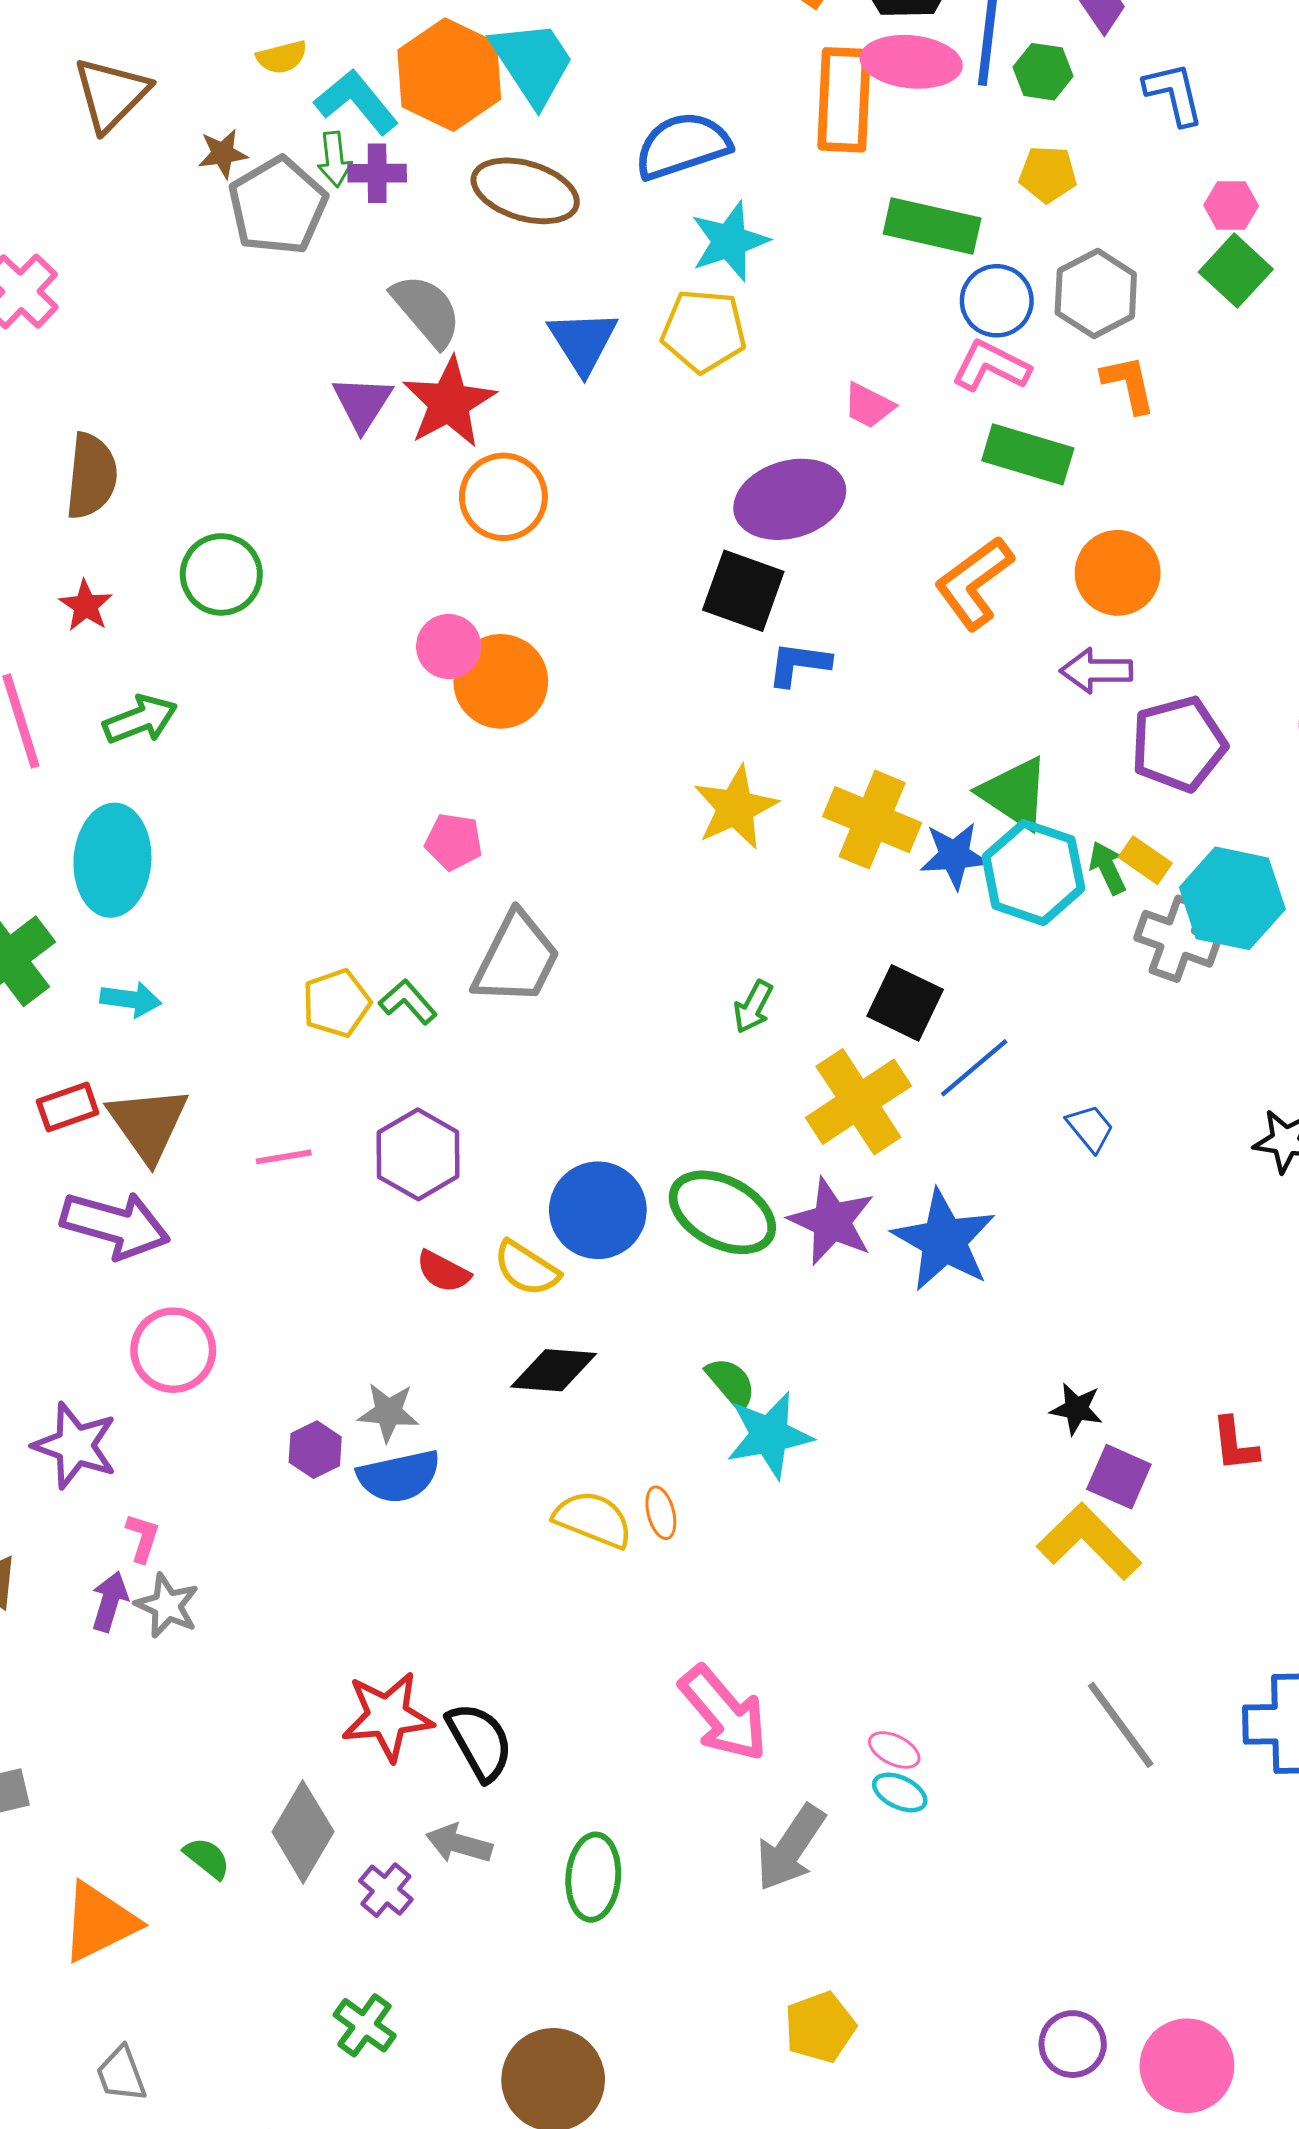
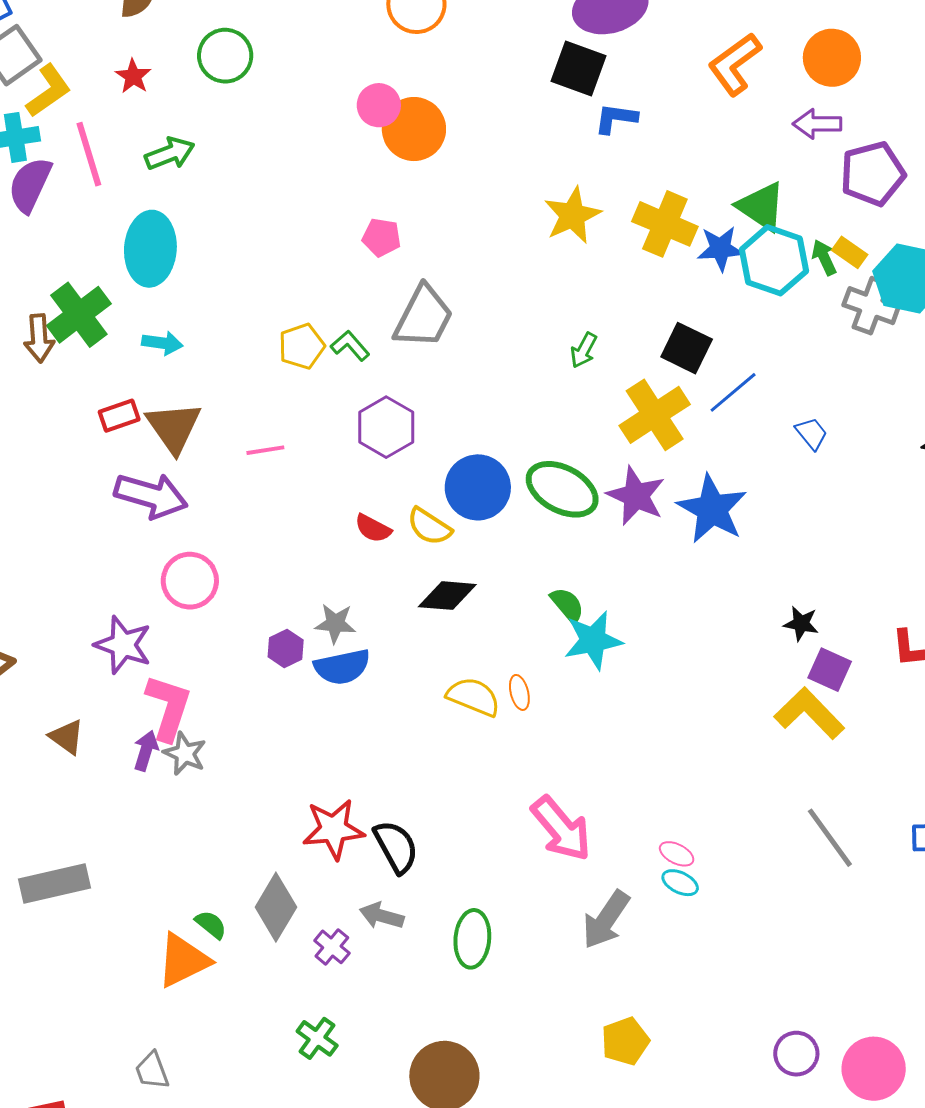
purple hexagon: (418, 1154) -> (386, 427), moved
pink L-shape: (143, 1538) -> (168, 708), size x2.0
orange triangle: (99, 1922) -> (183, 960), moved

